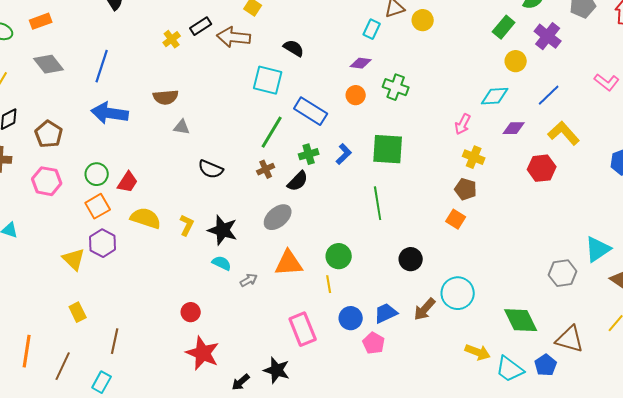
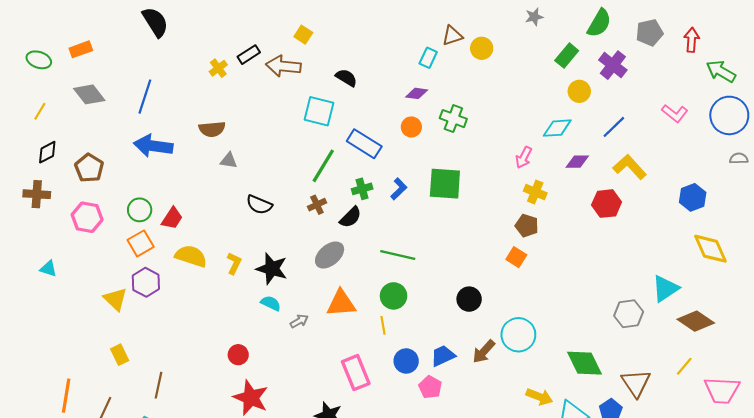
green line: (378, 203) -> (398, 255), moved, turned -68
brown triangle: (570, 339) -> (636, 383), turned 40

